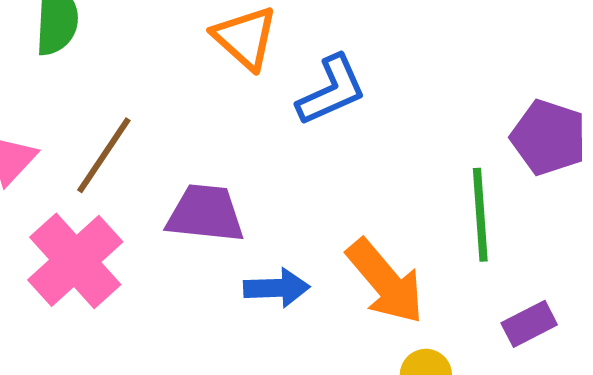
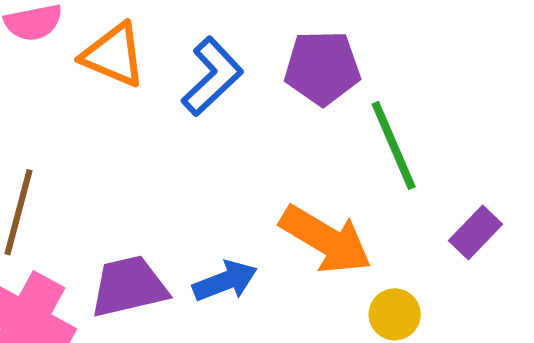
purple pentagon: (549, 137) -> (322, 68), moved
purple trapezoid: (205, 214) -> (129, 287), moved

